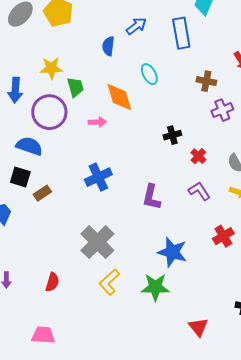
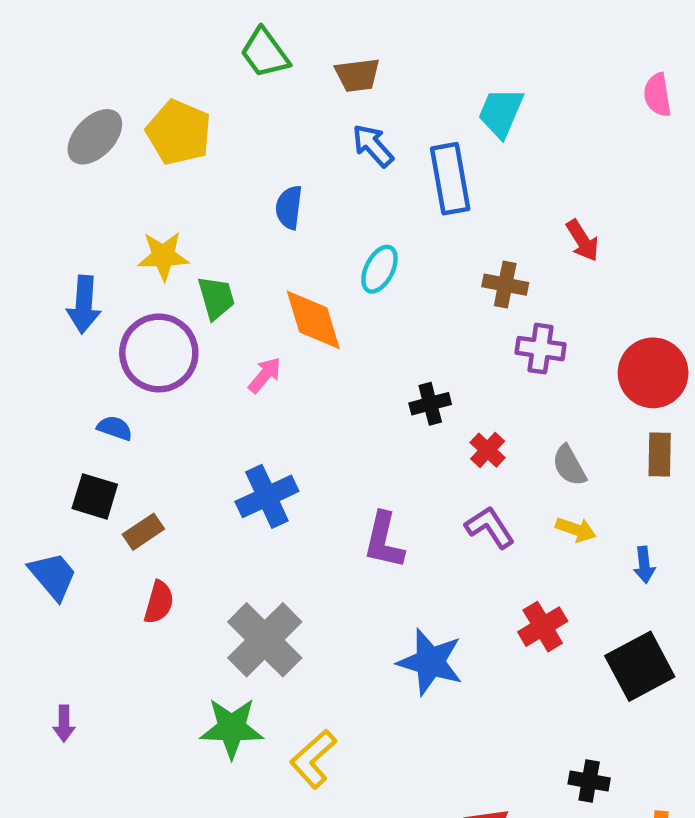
blue arrow: (136, 26) -> (373, 146), moved, turned -95
cyan ellipse: (149, 74) -> (379, 269), turned 55
purple cross: (222, 110) -> (541, 349), turned 30
pink arrow: (97, 122) -> (265, 375), turned -48
blue semicircle: (29, 146) -> (115, 428), size x0.6
red semicircle: (52, 282) -> (159, 602), moved
yellow L-shape: (109, 282) -> (313, 759), moved
green star: (155, 287) -> (232, 728), moved

